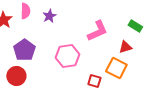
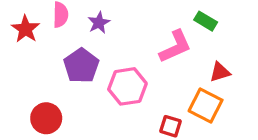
green rectangle: (135, 26) -> (206, 21), moved
purple pentagon: (24, 50) -> (81, 66), moved

